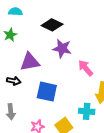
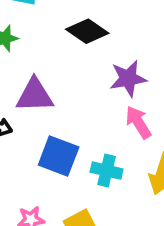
purple star: (62, 49) -> (128, 78), moved, turned -30
cyan cross: (87, 111) -> (107, 171), moved

